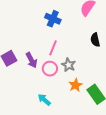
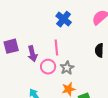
pink line: (53, 48) -> (56, 47), turned -42

